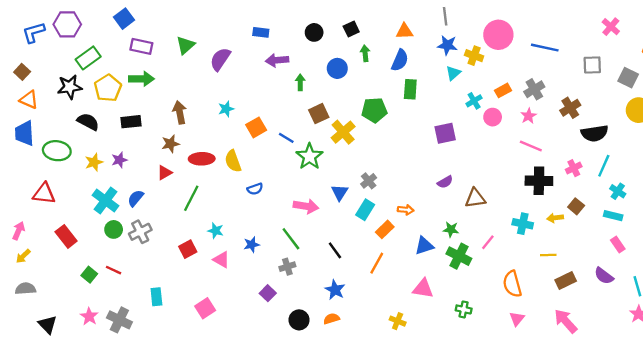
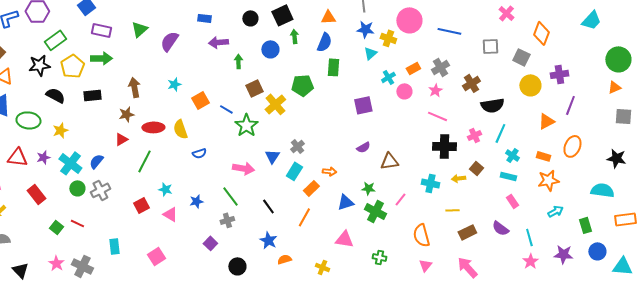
black square: (351, 29) -> (282, 15), size x1.5
purple star: (119, 160) -> (43, 157), moved
orange semicircle: (331, 319) -> (284, 259), moved

